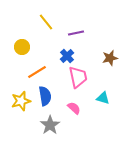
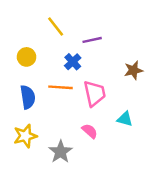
blue cross: (67, 56) -> (73, 62), moved
orange line: (37, 72) -> (61, 87), moved, turned 36
blue semicircle: (45, 96) -> (28, 97), moved
yellow star: (21, 101) -> (25, 136), moved

